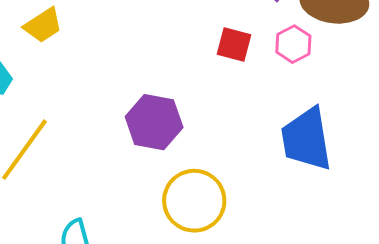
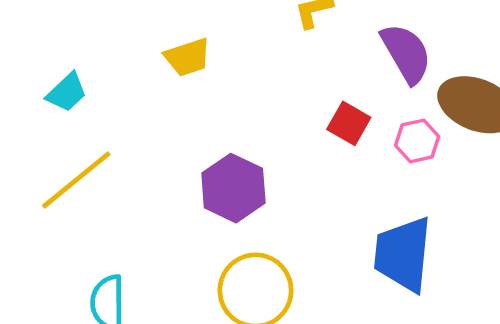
yellow trapezoid: (43, 25) -> (188, 57), moved

